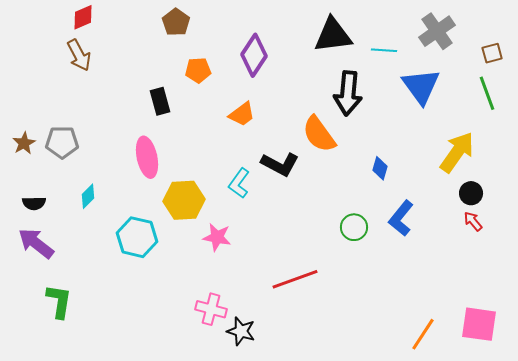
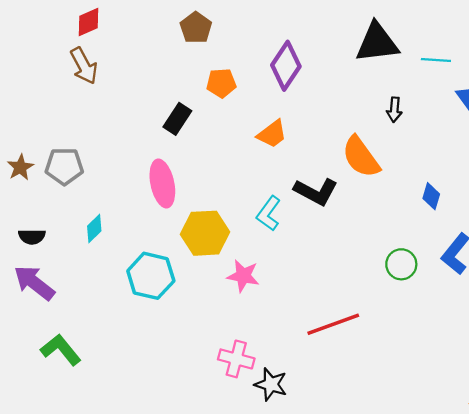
black arrow: (348, 93) -> (394, 110), size x0.5
black rectangle: (160, 101) -> (177, 119), turned 48
green L-shape: (59, 301) -> (61, 350), turned -48

